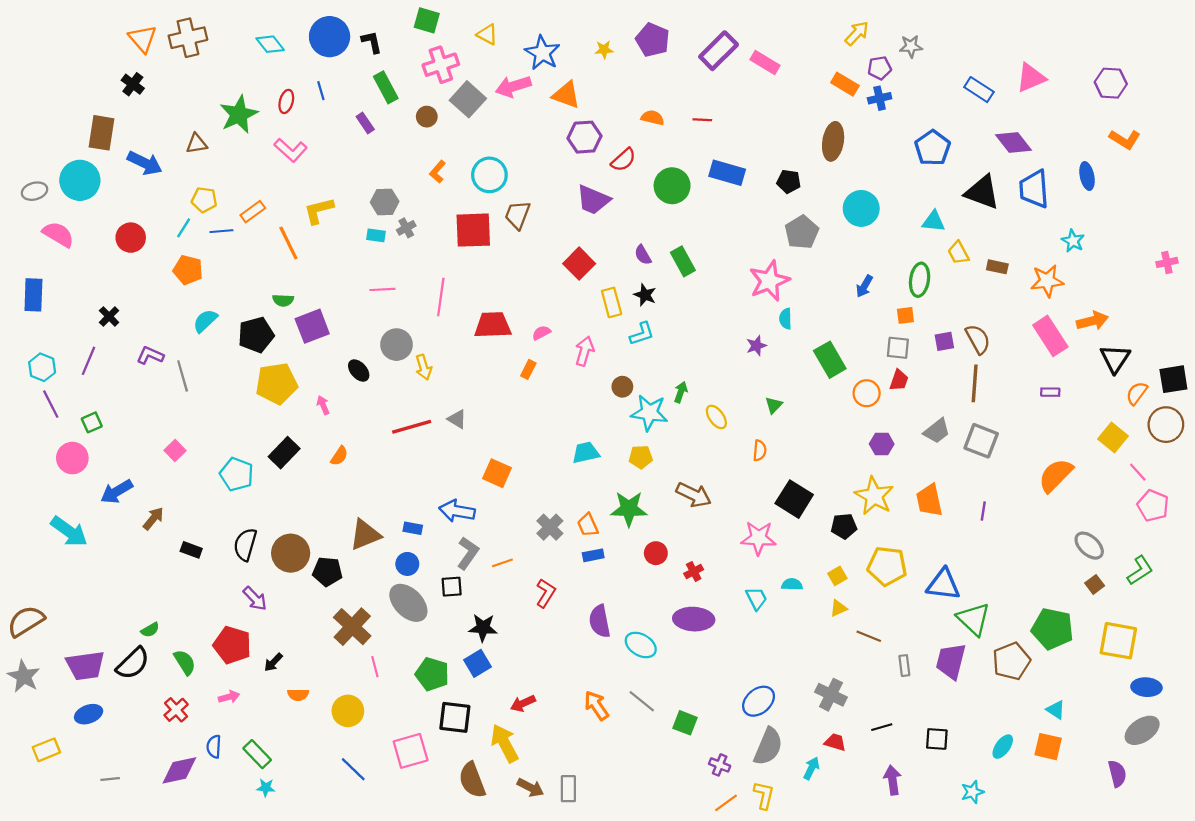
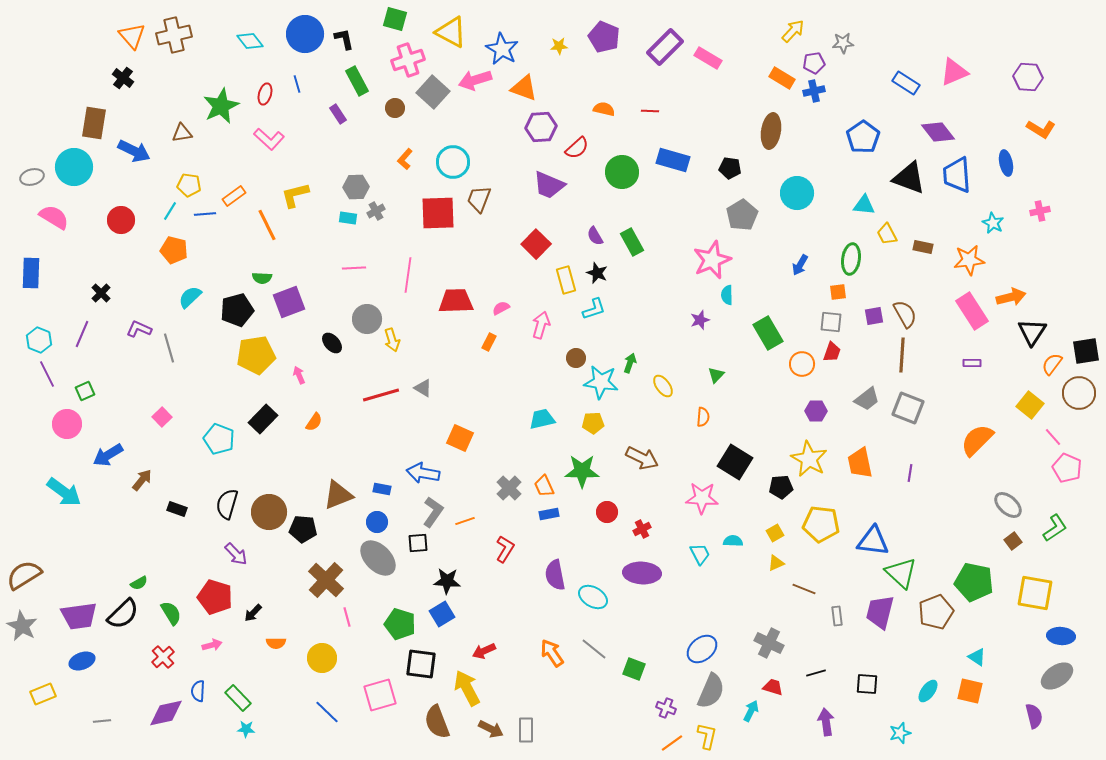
yellow triangle: (487, 34) -> (451, 32), size x1.6
pink cross: (1167, 262) -> (1040, 211), moved

